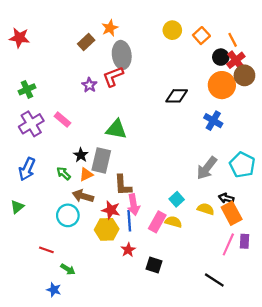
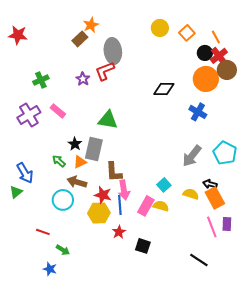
orange star: (110, 28) -> (91, 25), moved
green cross: (27, 89) -> (41, 80), moved
blue arrow: (27, 169) -> (25, 173), moved, turned -55
pink line: (228, 244) -> (212, 227), turned -45

